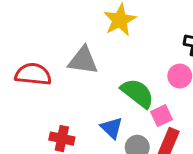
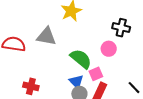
blue triangle: (112, 128) -> (76, 82), moved

